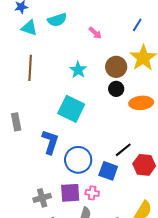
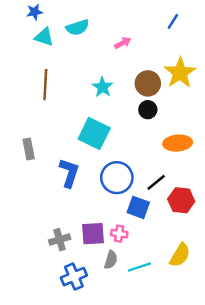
blue line: (137, 25) -> (173, 21), moved
pink arrow: (95, 33) -> (123, 43), turned -72
orange ellipse: (141, 103) -> (178, 143), moved
blue circle: (78, 160) -> (117, 178), moved

